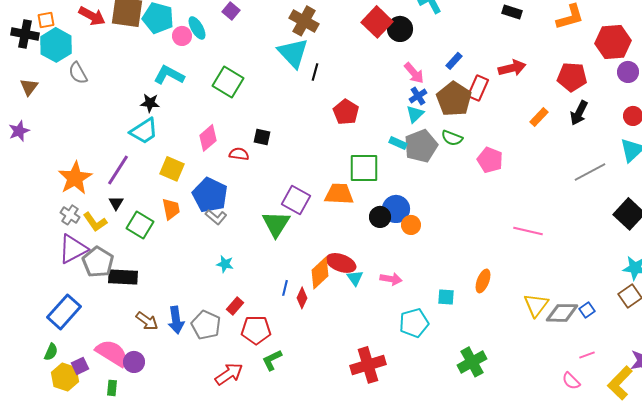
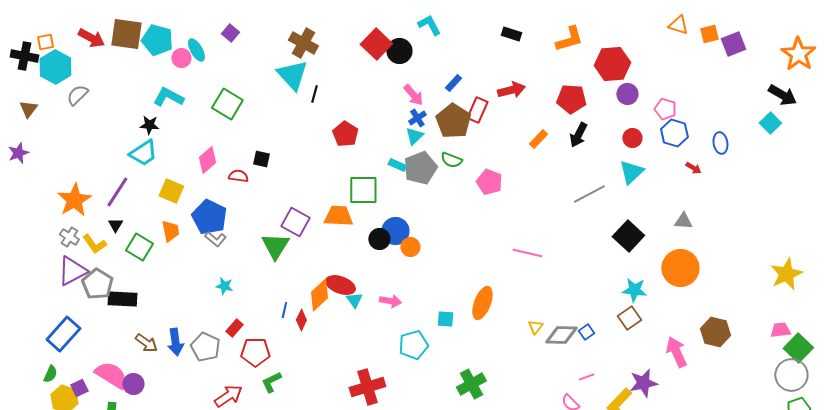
gray semicircle: (78, 73) -> (77, 95), turned 75
orange ellipse: (483, 281) -> (482, 303), size x1.4
yellow triangle: (536, 305) -> (535, 327), size x0.6

